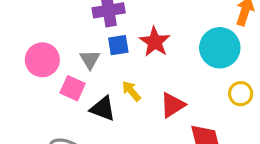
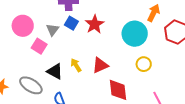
blue square: (118, 45) -> (71, 23), turned 32
yellow arrow: (131, 91) -> (76, 65), moved
black triangle: (103, 109) -> (55, 71), moved

